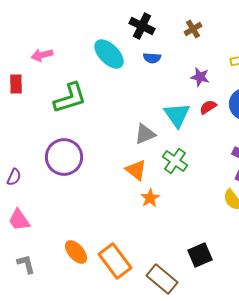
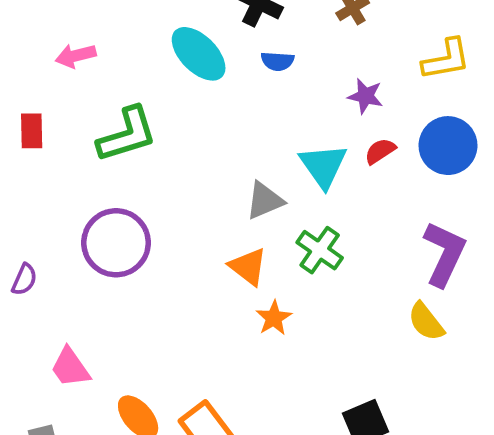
red rectangle: (16, 84) -> (32, 131), moved
pink trapezoid: (19, 220) -> (70, 367), moved

